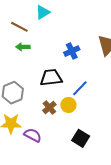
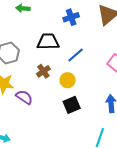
yellow circle: (68, 105) -> (68, 80), moved
black square: (81, 138) -> (72, 105), turned 30

